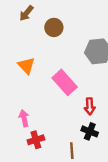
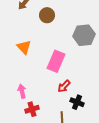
pink rectangle: (65, 82) -> (56, 61), turned 65
red arrow: (90, 106) -> (64, 86), moved, turned 48

